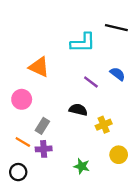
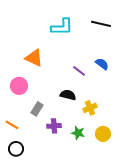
cyan L-shape: (83, 43) -> (62, 27), moved
orange line: (23, 142) -> (12, 125), moved
purple cross: (44, 149) -> (54, 126), moved
green star: (82, 166) -> (78, 133), moved

